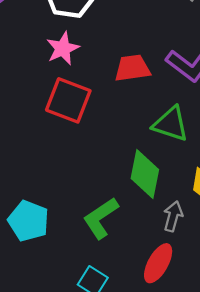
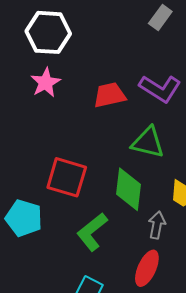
red square: (68, 100) -> (67, 177), moved
cyan pentagon: (28, 221) -> (24, 218), moved

